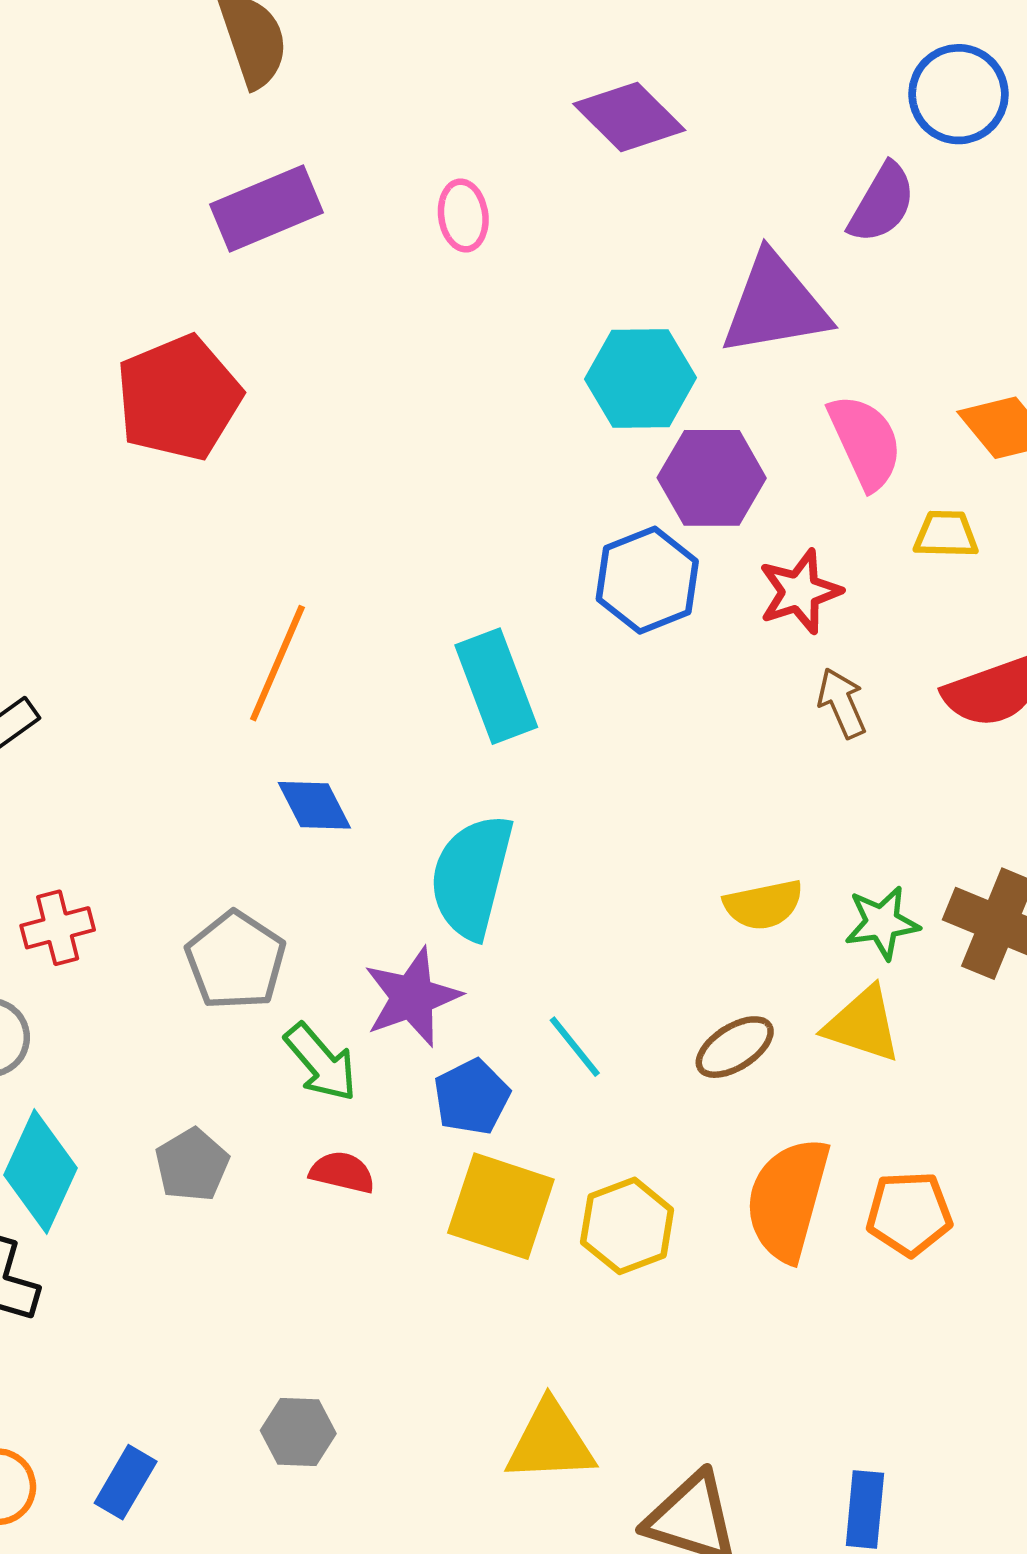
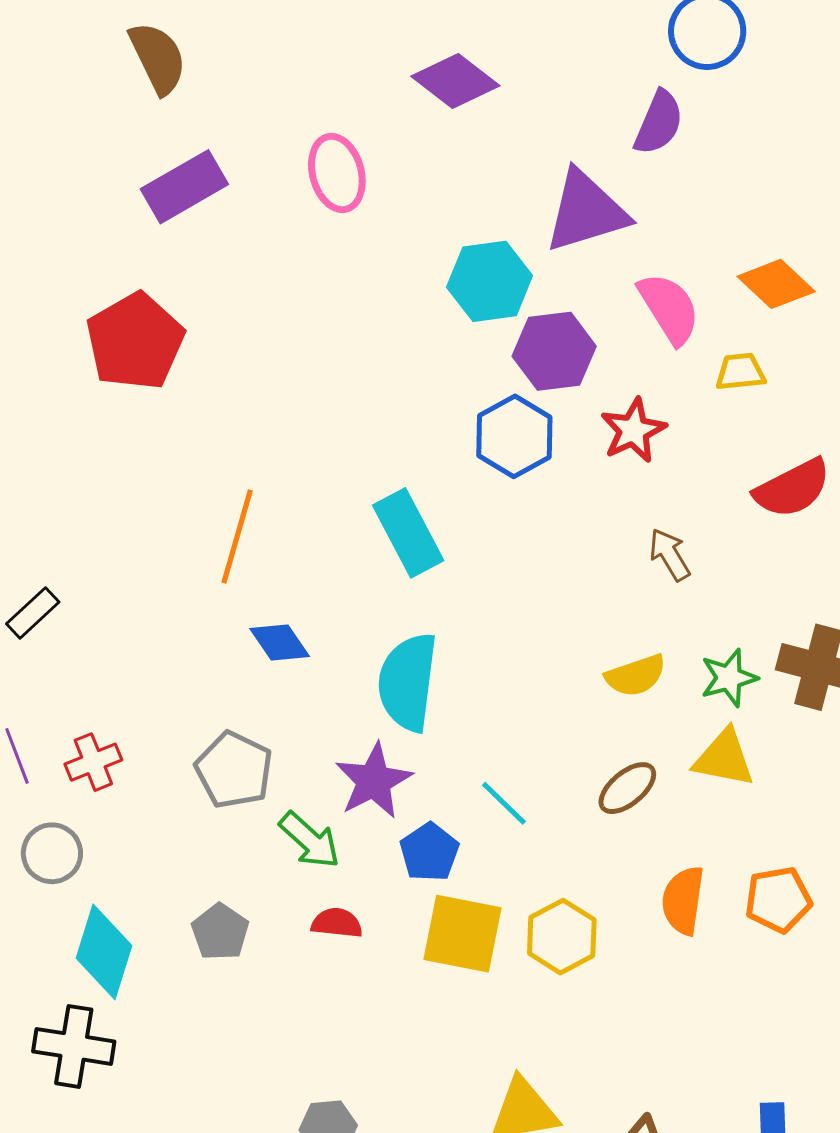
pink ellipse: (463, 216) -> (337, 173), size x1.4
brown arrow: (842, 703) -> (670, 555), moved
orange semicircle: (788, 1199) -> (683, 900), size x0.7

